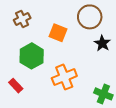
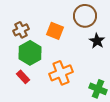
brown cross: (22, 19) -> (21, 30), moved
red rectangle: (16, 86) -> (23, 77), moved

